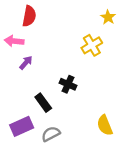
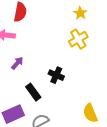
yellow star: (108, 17) -> (80, 13), moved
purple arrow: (26, 63) -> (17, 63), moved

